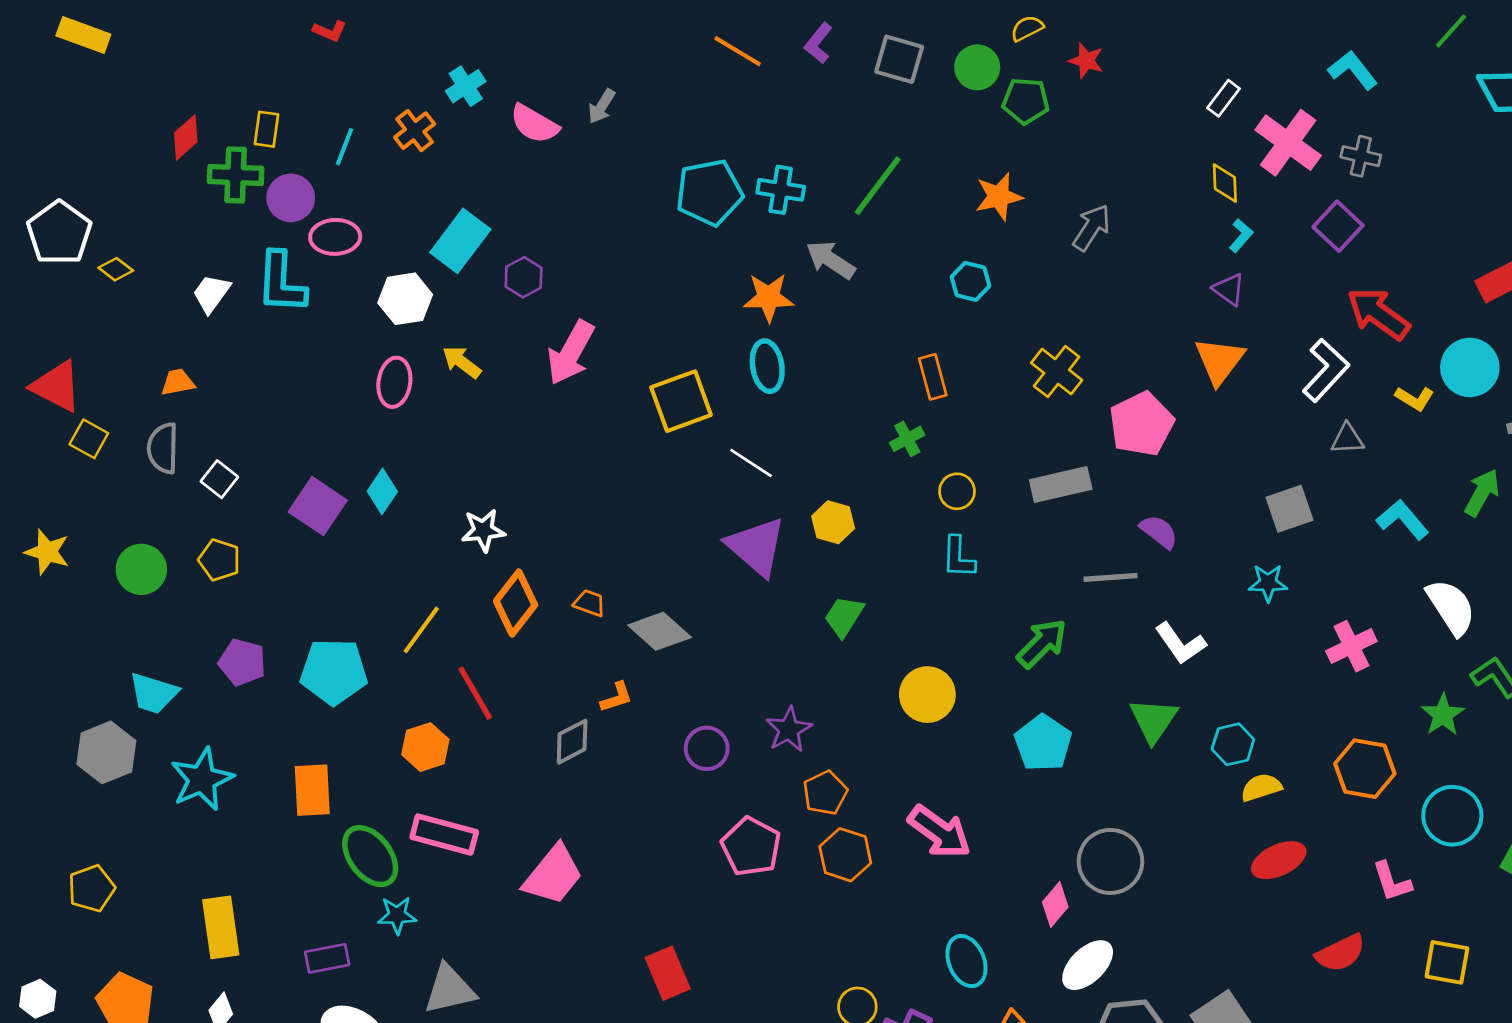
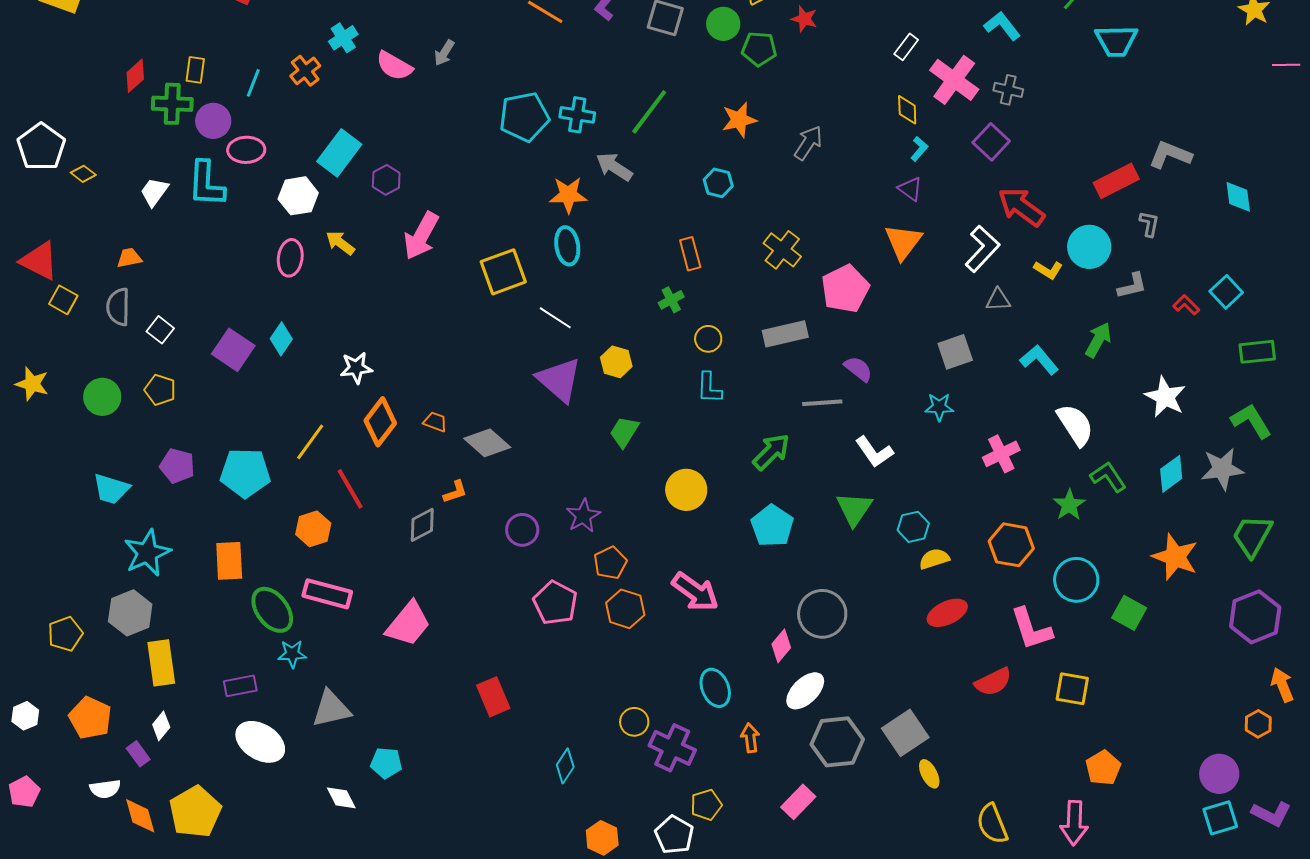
gray hexagon: (106, 752) -> (130, 613), moved
pink L-shape: (1392, 882) -> (1031, 629), size x1.4

